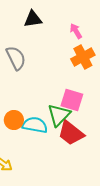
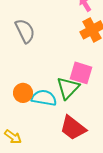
red trapezoid: (71, 133) -> (73, 128), moved

